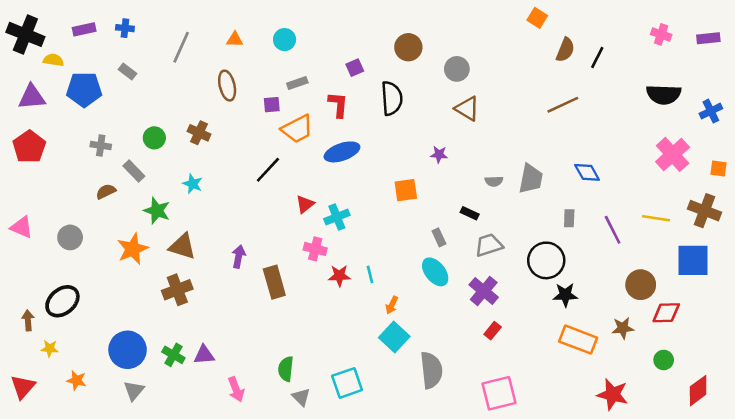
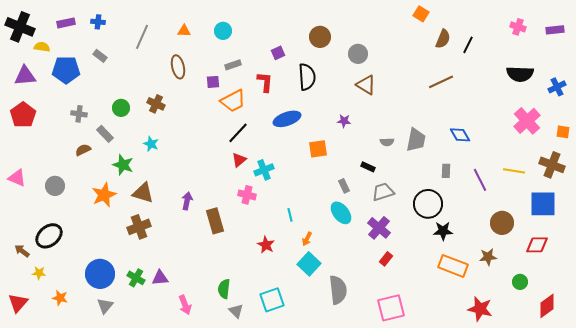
blue ellipse: (342, 152) -> (287, 119), moved
black line: (268, 170) -> (238, 133), moved
red star: (339, 276) -> (266, 245), moved, turned 30
red diamond: (666, 313) -> (537, 245), moved
brown arrow: (28, 320) -> (22, 251), turned -49

